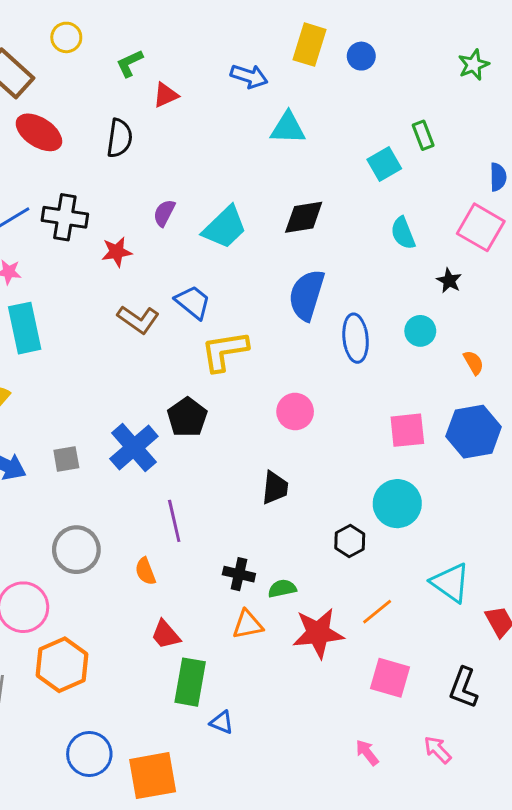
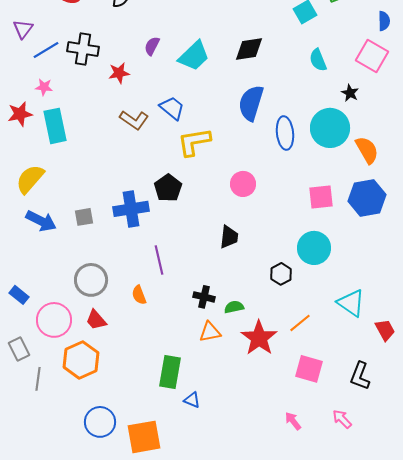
cyan circle: (420, 331) -> (330, 128), size x1.8
orange semicircle: (474, 363) -> (367, 150), size x1.6
blue cross: (134, 447) -> (131, 209), turned 32
red star: (318, 633) -> (259, 338), turned -30
red trapezoid: (166, 635) -> (96, 320), moved

